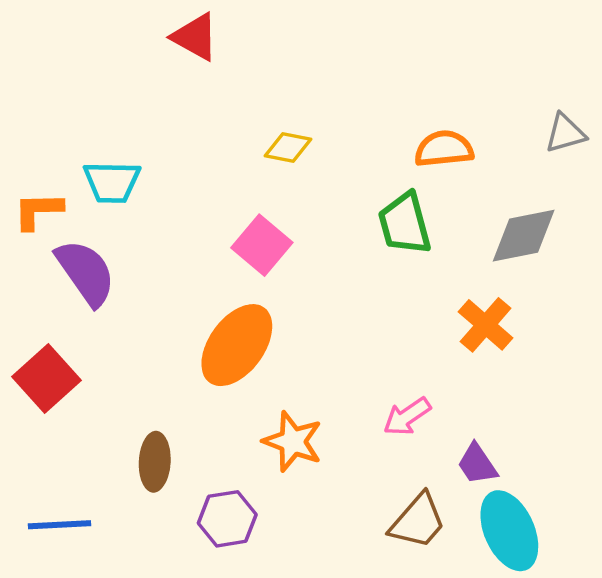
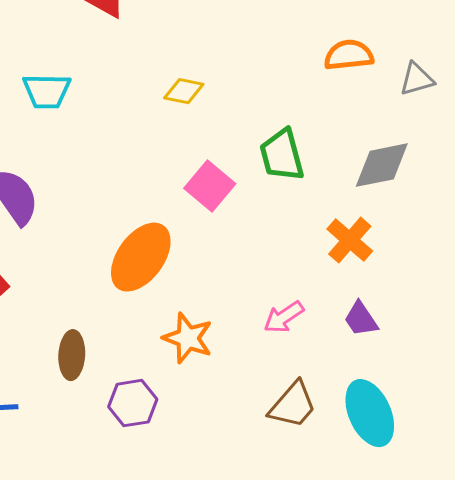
orange semicircle: (444, 149) -> (349, 55), moved
cyan trapezoid: (112, 182) -> (47, 91), moved
pink square: (262, 245) -> (210, 186), moved
purple trapezoid: (477, 464) -> (361, 319), moved

